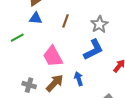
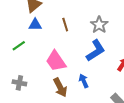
brown line: (66, 21) -> (65, 25), turned -32
brown arrow: (55, 83) -> (60, 87), turned 114
gray cross: (29, 85) -> (19, 83), moved

